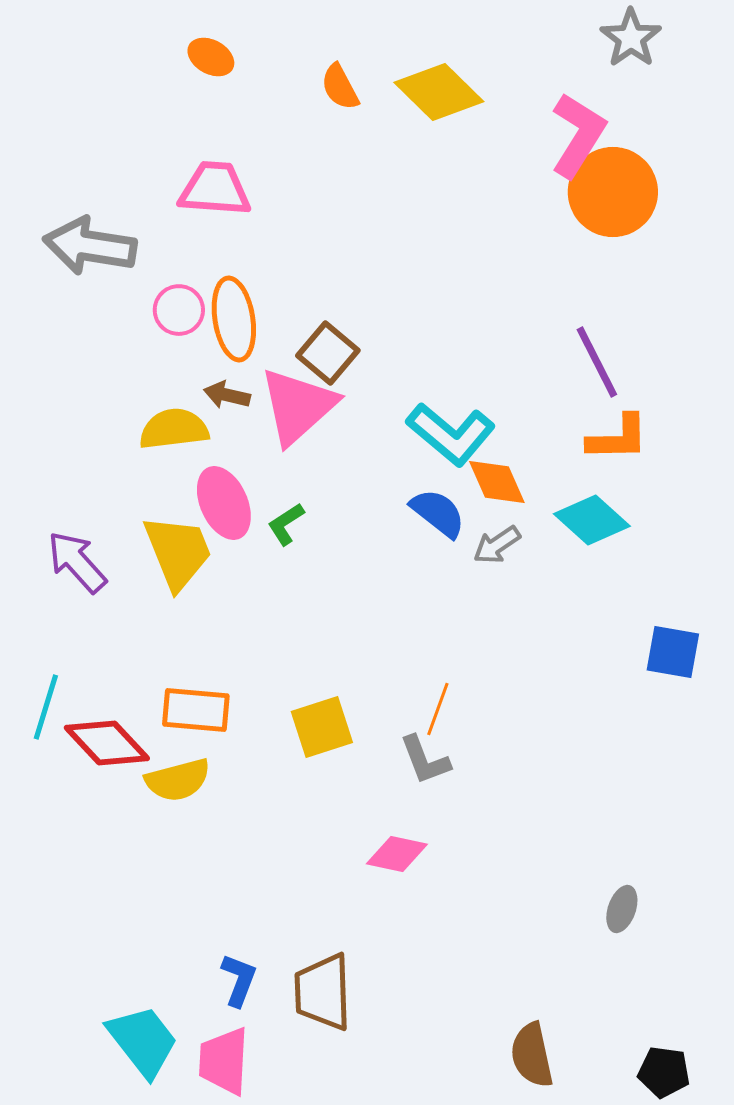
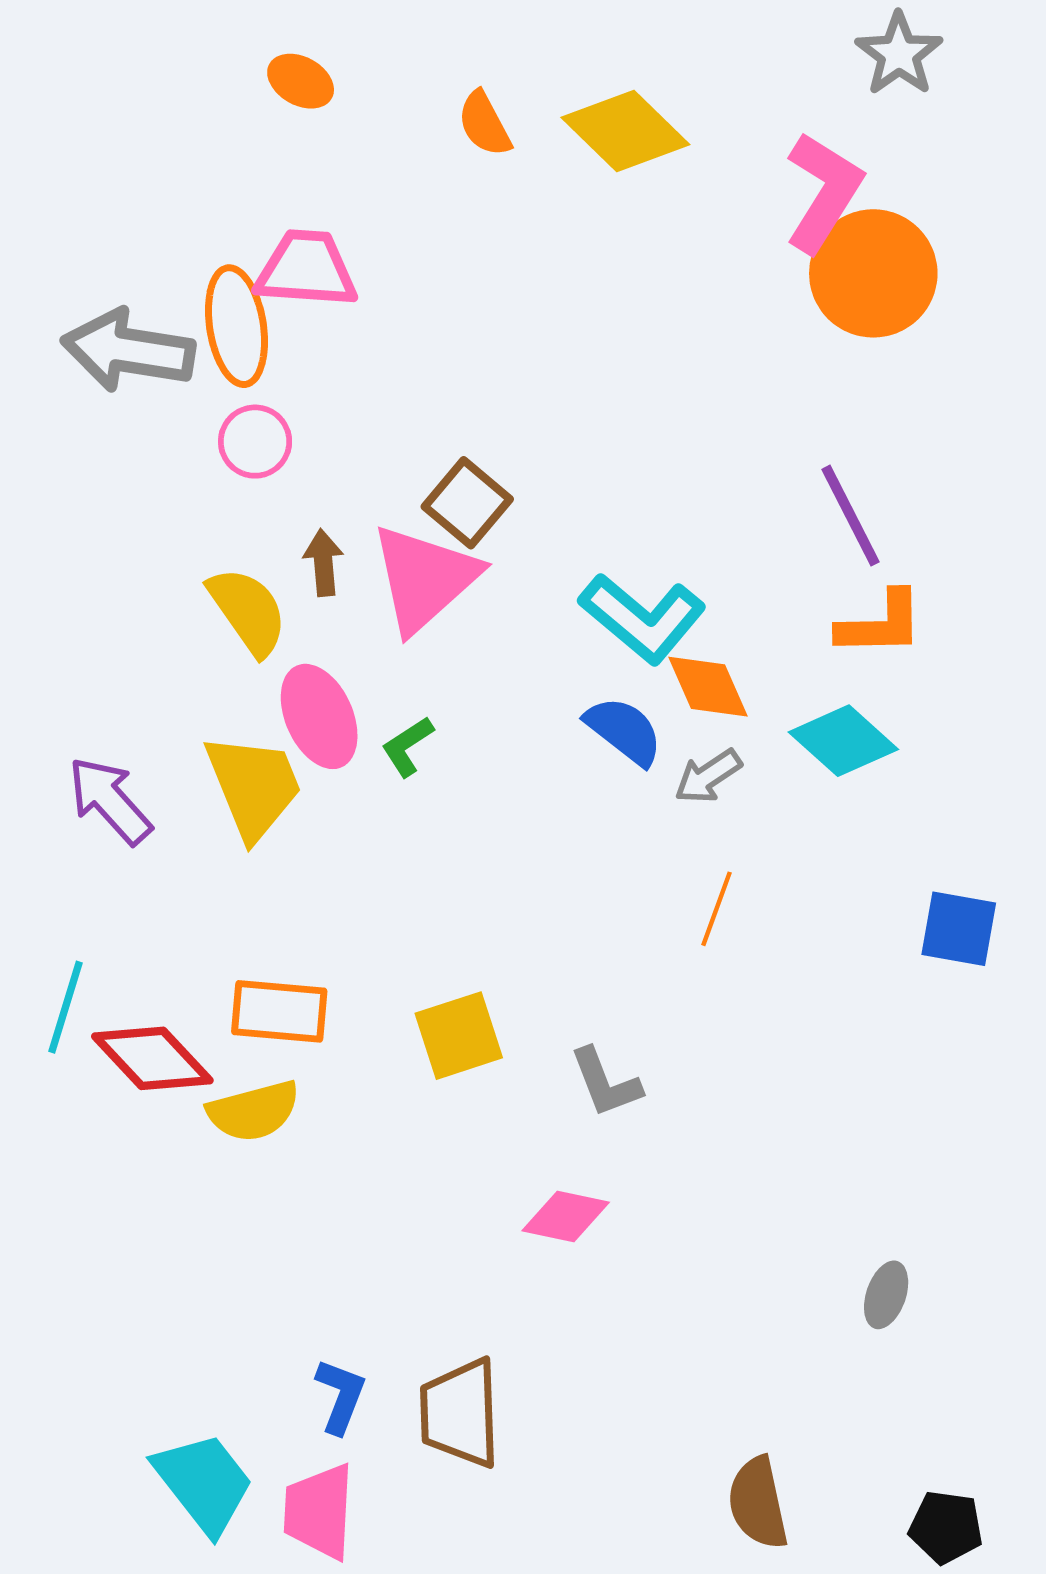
orange ellipse: (234, 319) -> (236, 326), moved
brown arrow: (227, 395) -> (323, 563), turned 72
yellow semicircle: (174, 429) -> (248, 611), turned 62
orange line: (438, 709) -> (717, 909), moved

